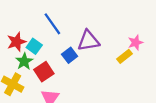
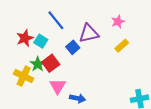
pink star: (136, 43) -> (118, 22), moved
green star: (24, 61) -> (38, 64), moved

